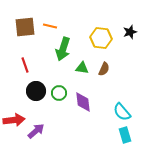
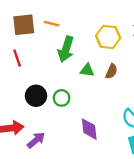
red line: (25, 65) -> (17, 58), moved
purple diamond: (83, 102) -> (89, 129), moved

